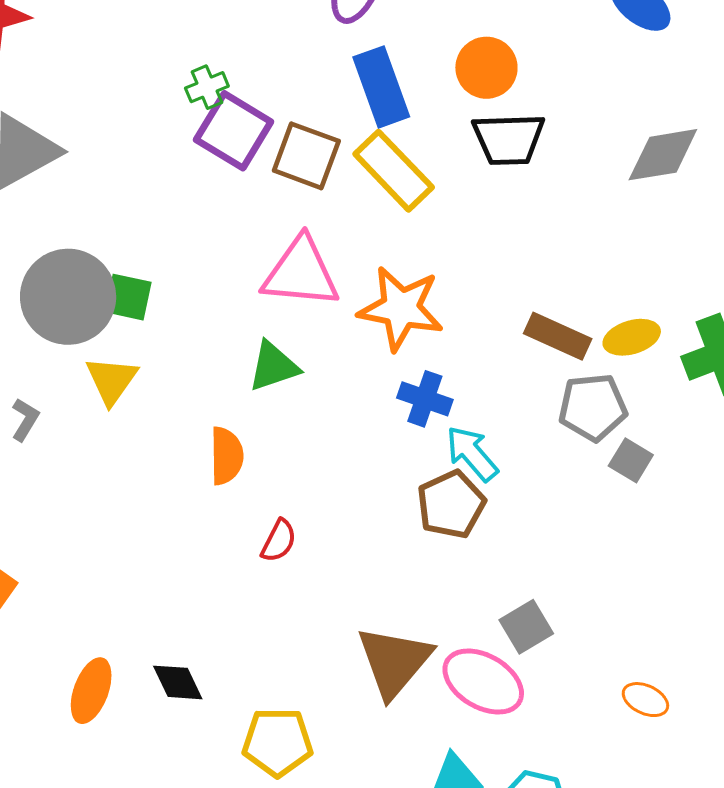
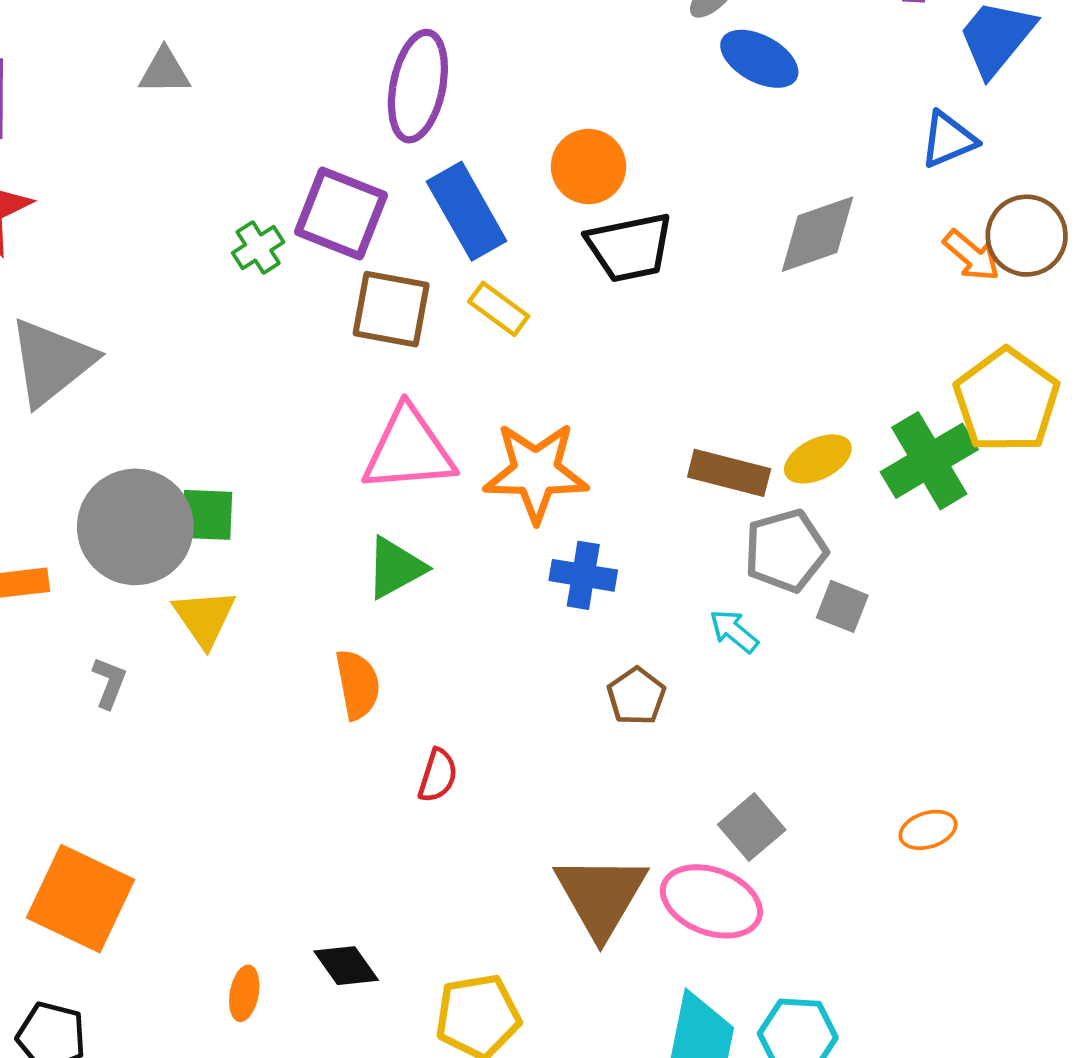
purple square: (234, 131) -> (341, 213), moved
yellow rectangle: (394, 171) -> (499, 309), size x0.6
cyan arrow: (472, 454) -> (734, 631), moved, size x0.7
brown pentagon: (451, 504) -> (636, 696), size x0.7
orange ellipse: (91, 691) -> (244, 993), size x0.7
orange ellipse: (645, 700) -> (928, 830), moved, turned -33

